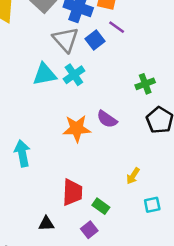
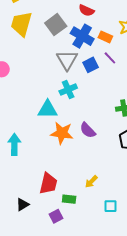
cyan triangle: (45, 74) -> (48, 109), moved
yellow arrow: (133, 176) -> (91, 182), moved
green rectangle: (101, 206) -> (69, 199), turned -40
black triangle: (46, 224) -> (23, 205), turned -40

